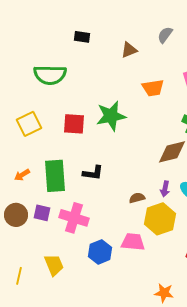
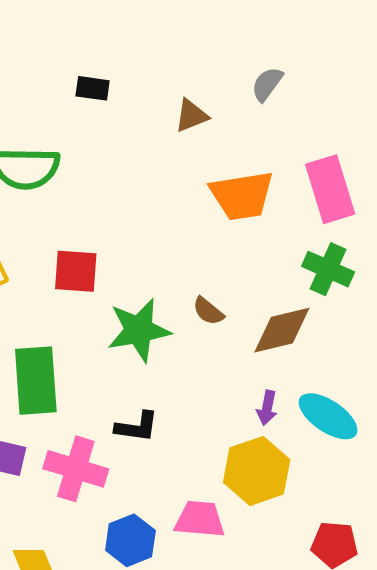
orange trapezoid: (153, 88) -> (242, 196), size x1.4
green star: (111, 116) -> (139, 330), moved
black L-shape: (93, 173) -> (137, 427), moved
brown semicircle: (137, 198) -> (208, 311), moved, turned -126

